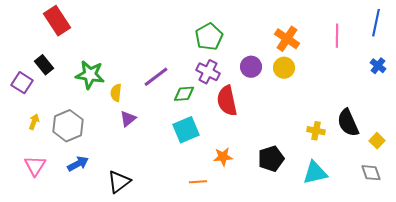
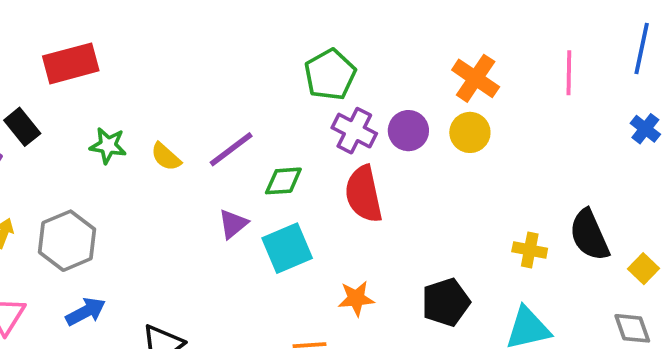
red rectangle: (57, 21) -> (71, 63), moved, turned -72
purple cross: (208, 72) -> (354, 131), moved
green star: (90, 75) -> (108, 146), size x0.7
yellow semicircle: (116, 93) -> (166, 157), moved, turned -54
purple triangle: (128, 119) -> (233, 224), moved

